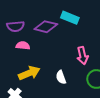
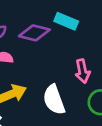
white semicircle: (61, 77) -> (54, 100), size x1.6

